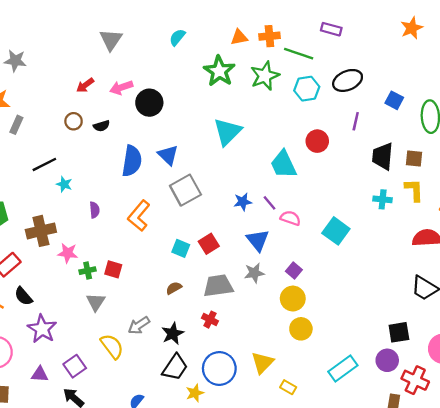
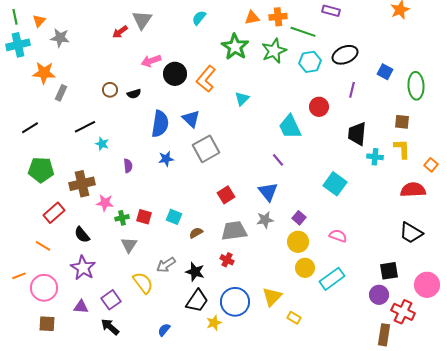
red arrow: (85, 85) -> (120, 32), moved
cyan triangle: (227, 132) -> (242, 99), size x0.6
black trapezoid: (383, 156) -> (357, 134), moved
blue star: (243, 202) -> (166, 159), moved
orange L-shape: (139, 216) -> (206, 79), moved
pink semicircle: (290, 218) -> (338, 236), moved
cyan square: (181, 248) -> (174, 217), moved
black semicircle: (23, 296) -> (82, 235), moved
black star: (173, 334) -> (195, 272), turned -30
cyan rectangle: (343, 368) -> (332, 279), moved

